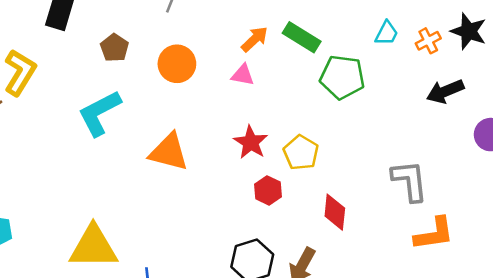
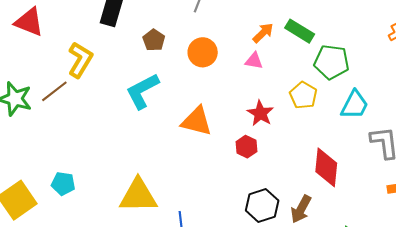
cyan trapezoid: (387, 33) -> (355, 105), moved, size x1.5
yellow pentagon: (301, 153) -> (303, 95), moved
red hexagon: (268, 190) -> (246, 147), moved
red diamond: (335, 212) -> (326, 167), size x1.4

